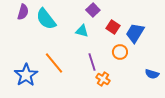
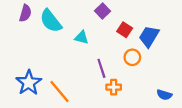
cyan triangle: (82, 31) -> (82, 37), moved
orange line: (54, 63) -> (60, 91), moved
blue semicircle: (152, 74) -> (164, 95), moved
orange cross: (103, 79) -> (114, 87), turned -32

